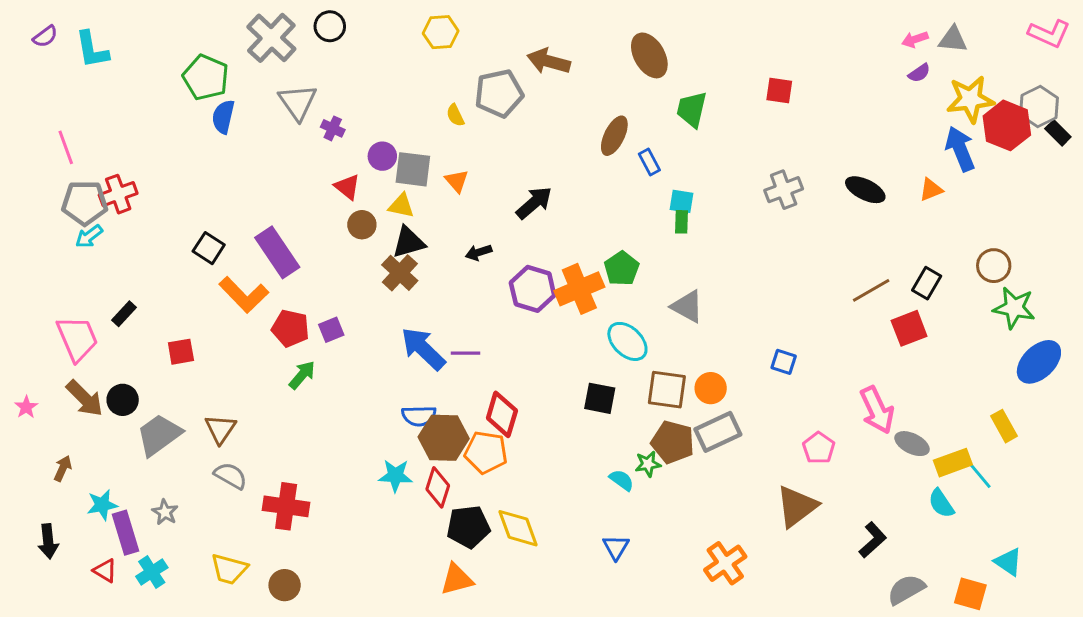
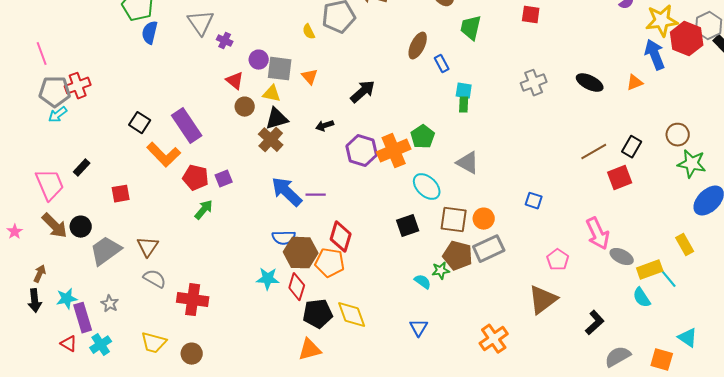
black square: (600, 398) -> (408, 226), turned -30
black arrow: (48, 541) -> (35, 301), moved

